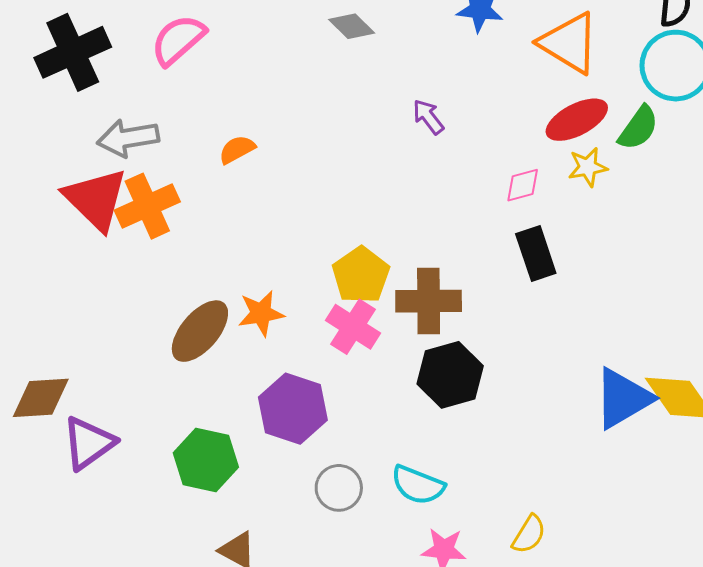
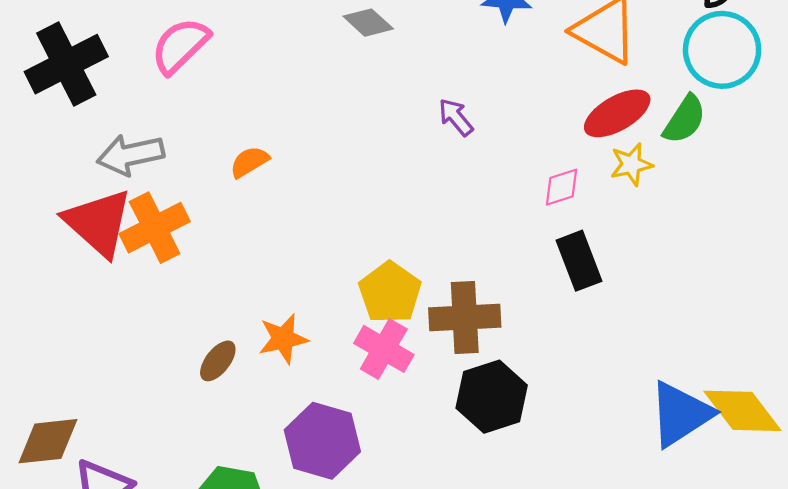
brown ellipse: (200, 331) -> (218, 361), size x0.6

